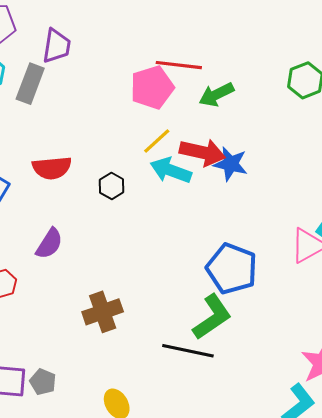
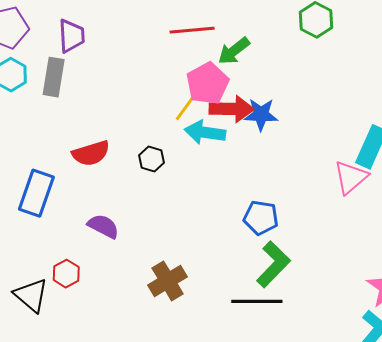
pink pentagon: (152, 87) -> (207, 83), moved
purple semicircle: (49, 244) -> (103, 226), turned -84
blue pentagon: (232, 269) -> (261, 218), moved, size x0.7

